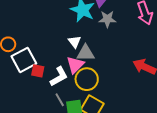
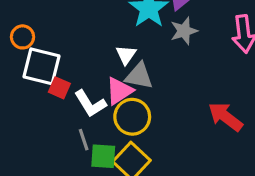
gray star: (107, 19) -> (184, 31), turned -30
white square: (24, 60) -> (42, 66), turned 30
white L-shape: (59, 77) -> (90, 104), turned 75

